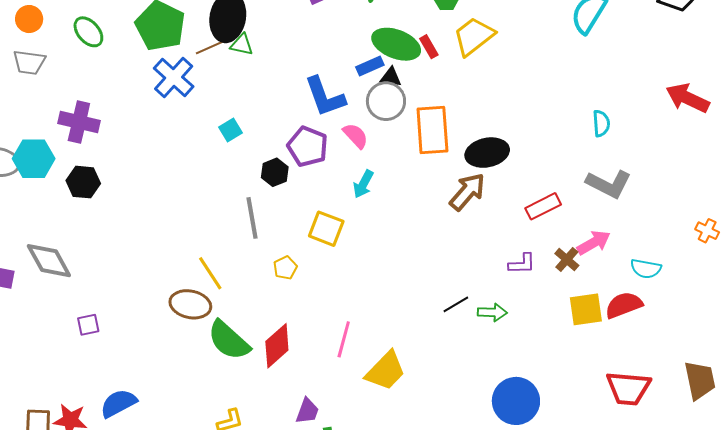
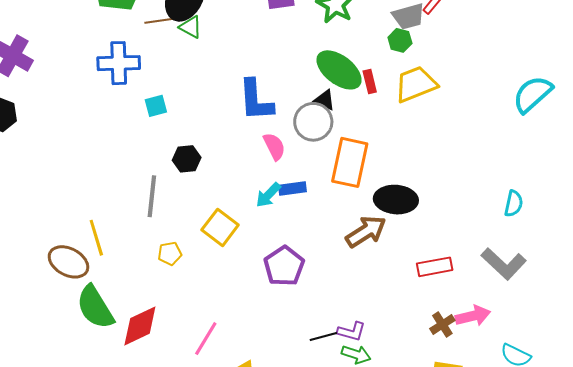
blue rectangle: (370, 66) -> (292, 188), moved
blue cross: (174, 77) -> (119, 63), moved, turned 30
purple pentagon: (308, 146) -> (284, 266), moved
purple L-shape: (522, 264) -> (351, 331), moved

